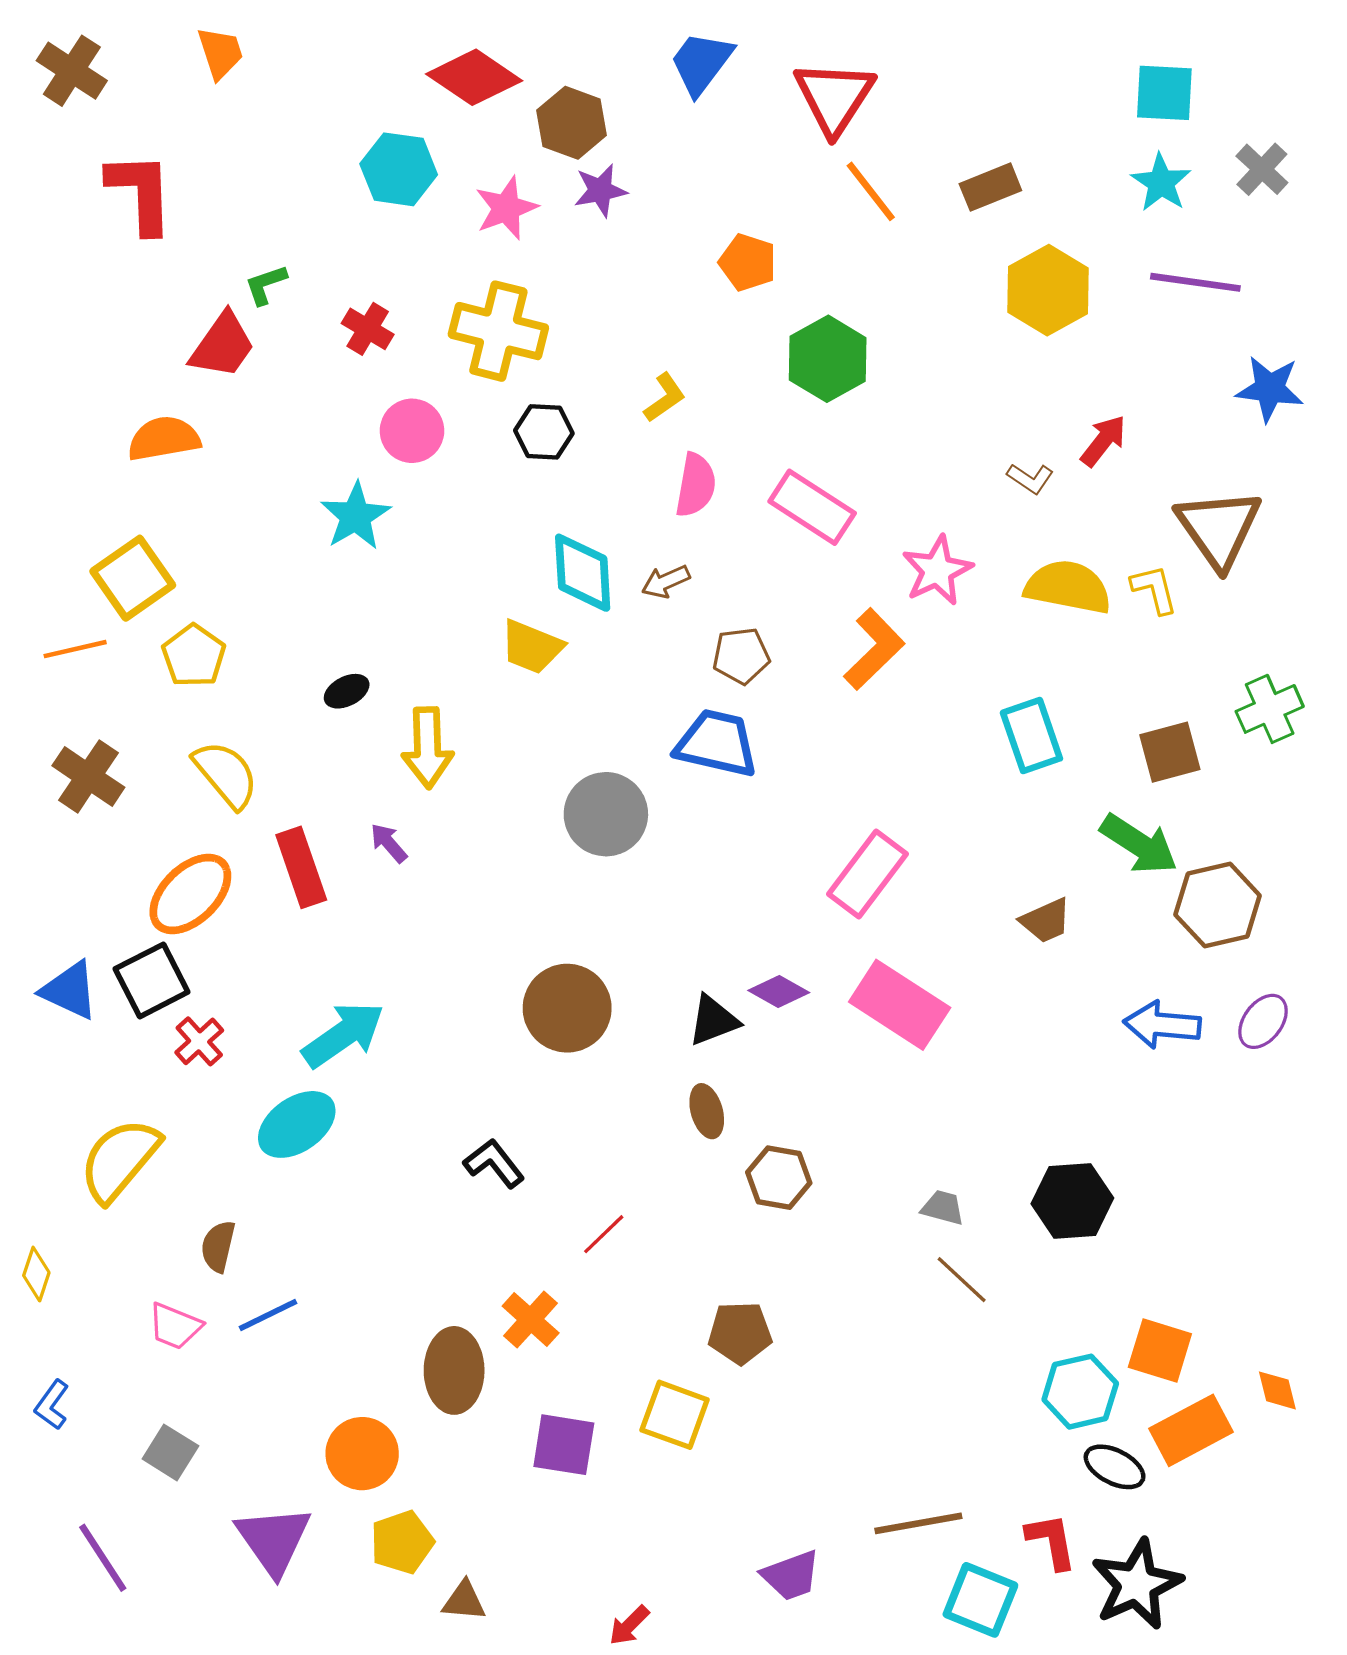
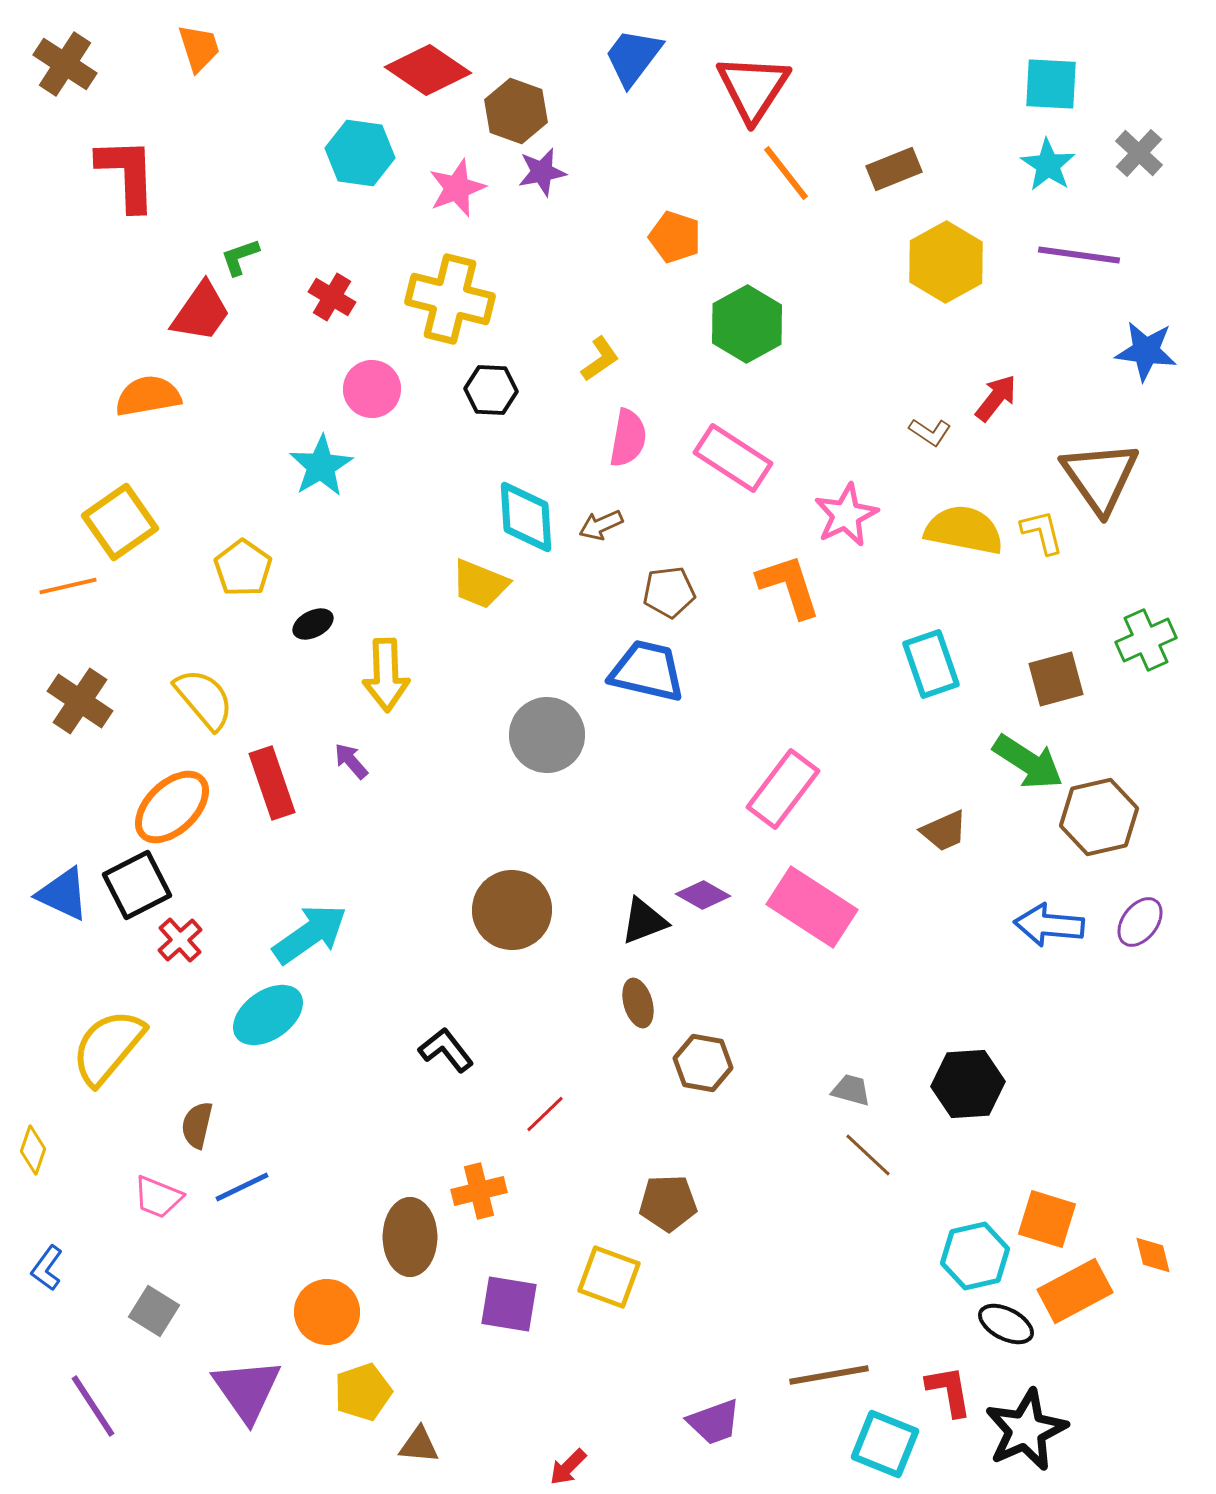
orange L-shape: (874, 649) -> (789, 586), turned -64
yellow pentagon: (194, 656) -> (243, 568), moved
orange cross: (531, 1319) -> (479, 1191), turned 34

